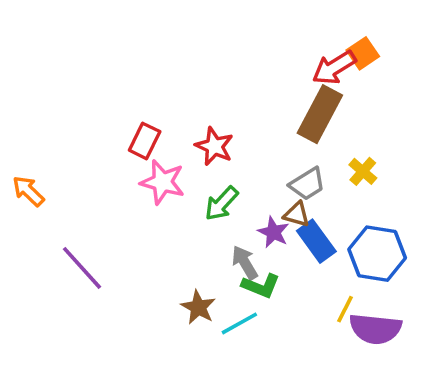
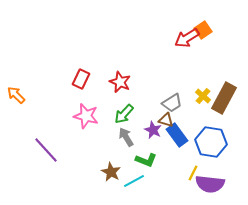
brown rectangle: (320, 114) -> (224, 98), moved
pink star: (162, 182) -> (86, 116), moved
orange arrow: (28, 191) -> (16, 95), moved
gray arrow: (245, 263) -> (126, 137), moved

